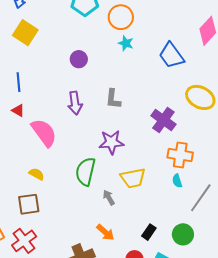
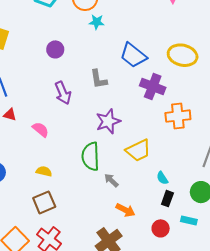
blue trapezoid: (171, 55) -> (133, 55), moved
pink semicircle: (44, 133) -> (41, 129), size x0.6
cyan semicircle: (177, 181) -> (162, 178), moved
gray arrow: (109, 197) -> (111, 180), moved

